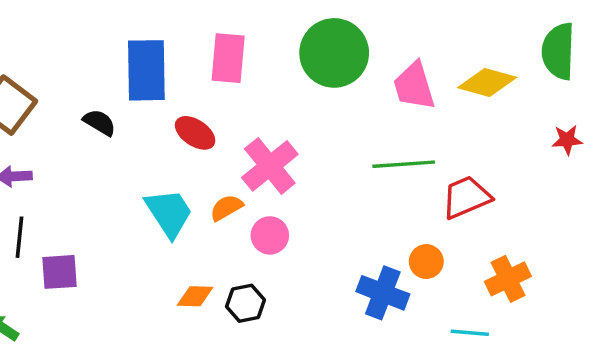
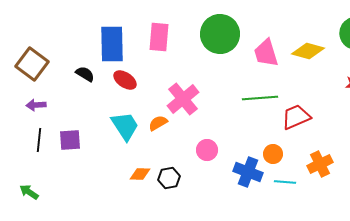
red ellipse: (195, 133) -> (125, 80), moved
pink circle: (270, 235) -> (207, 150), moved
purple square: (59, 272) -> (70, 140), moved
cyan line: (470, 333) -> (285, 182), moved

